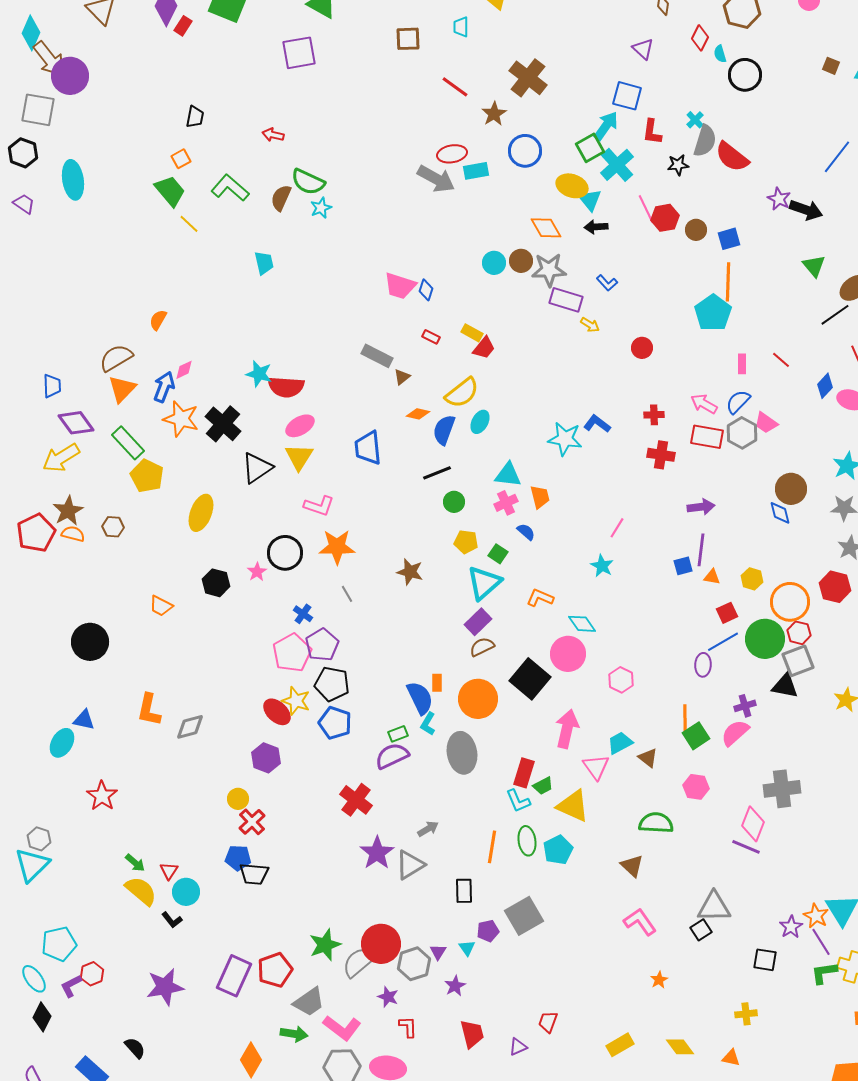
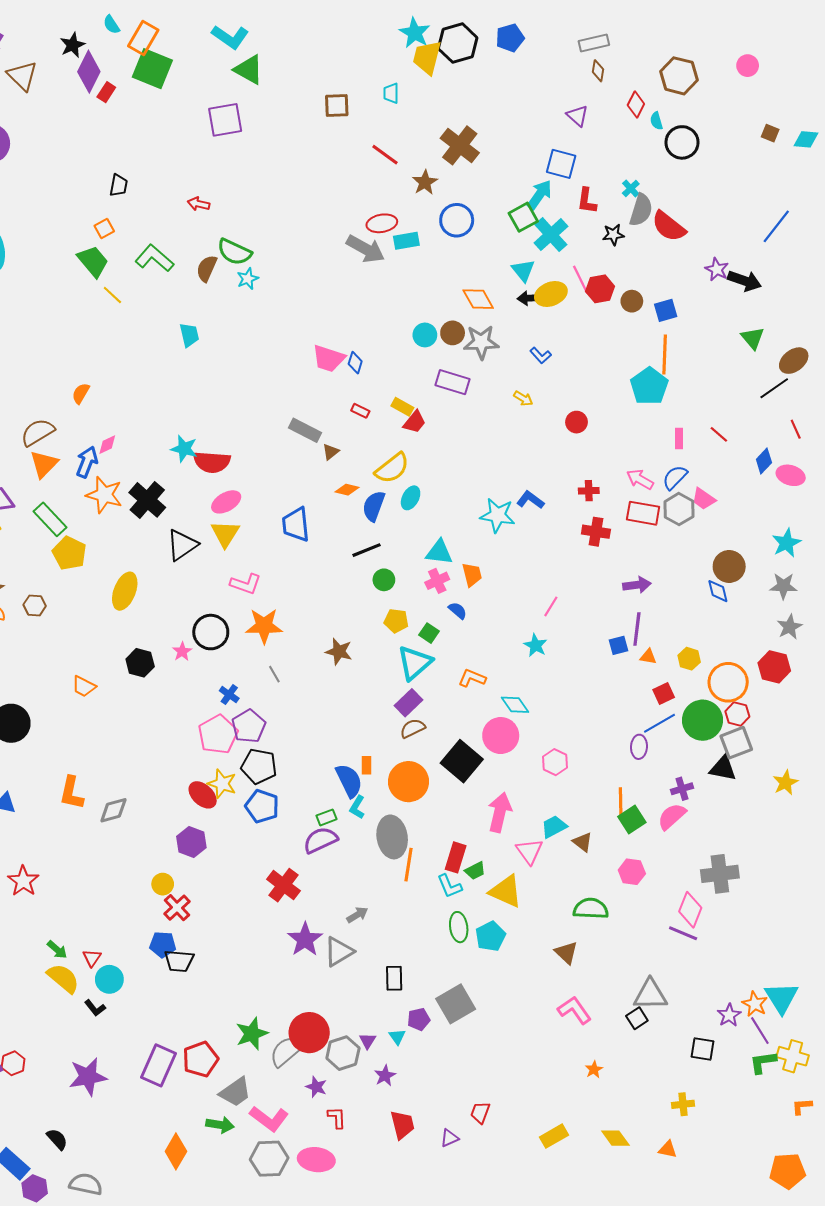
yellow ellipse: (572, 186) -> (551, 294), moved, turned -40
purple rectangle: (566, 300) -> (453, 382), moved
orange line: (492, 847) -> (408, 865), moved

